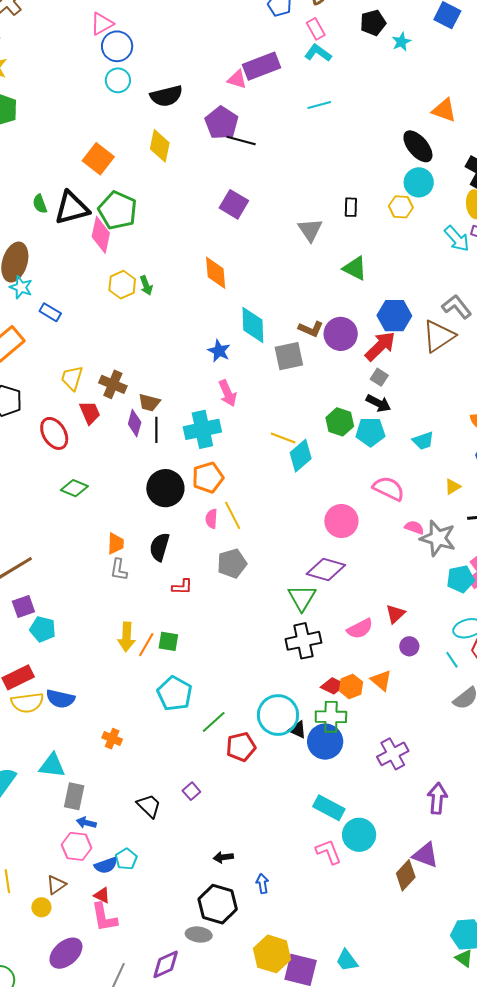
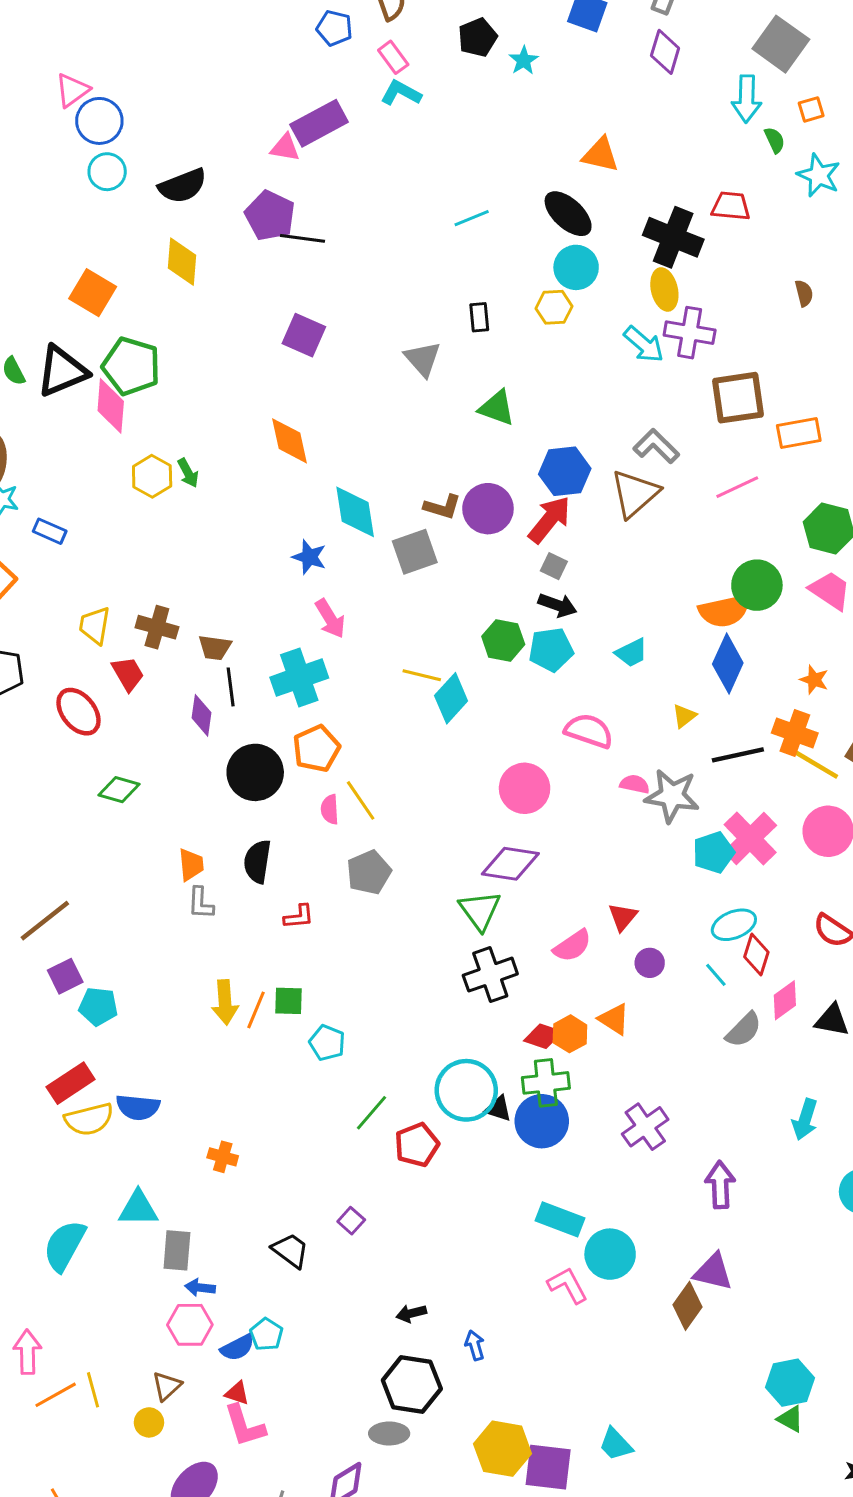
cyan line: (319, 105) -> (472, 218), moved
purple diamond: (135, 423) -> (201, 715), moved
cyan pentagon: (175, 694) -> (327, 1043), moved, size x0.7

